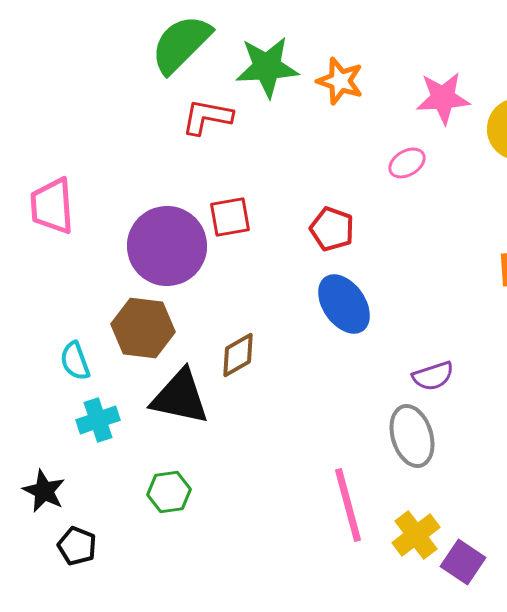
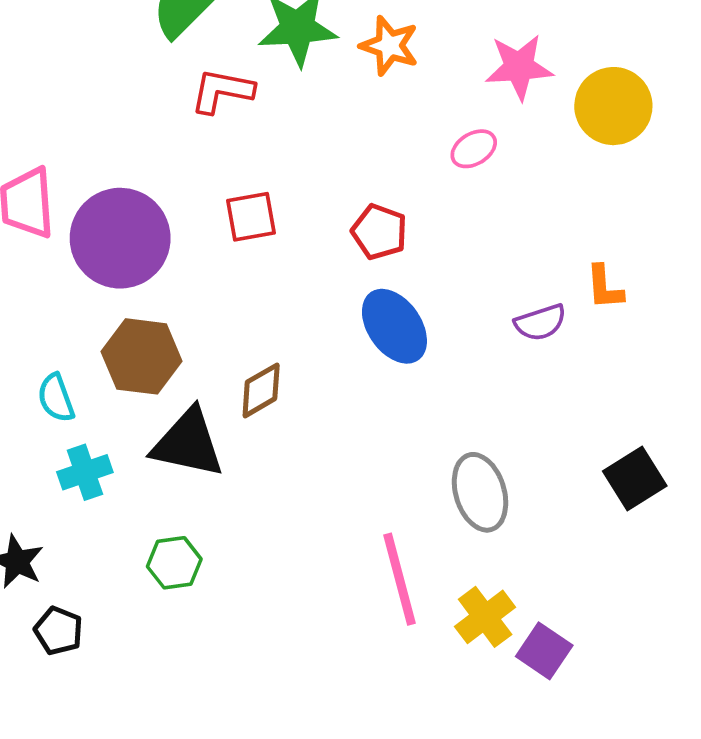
purple circle: (167, 246) -> (120, 238), moved
purple semicircle: (433, 376) -> (540, 322), moved

